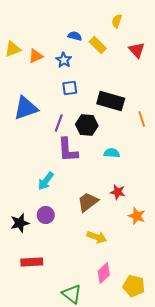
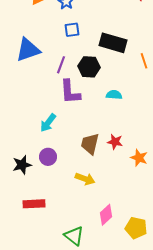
red star: (118, 192) -> (115, 142), moved
brown trapezoid: (88, 202) -> (90, 144), turned -40
yellow arrow: (97, 237) -> (85, 179), moved

